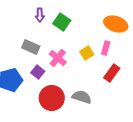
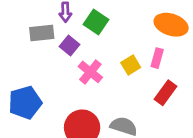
gray rectangle: (31, 47) -> (42, 33), moved, turned -30
purple square: (38, 72) -> (70, 46), moved

